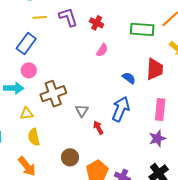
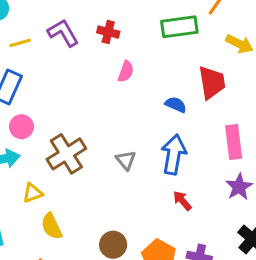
gray triangle: (82, 111) -> (126, 160), moved
red arrow: (98, 128) -> (182, 201), moved

